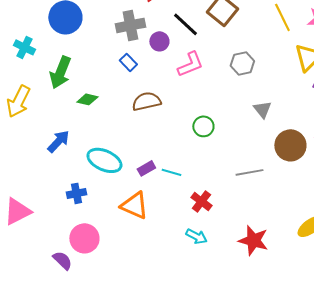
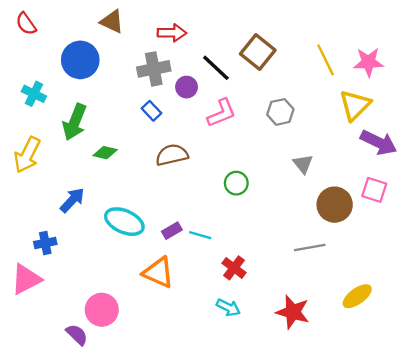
gray line: (249, 172) -> (310, 248), moved
blue cross: (76, 193) -> (45, 243), moved

